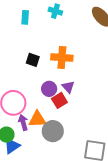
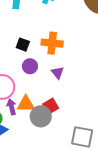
purple circle: (49, 89) -> (30, 66), moved
red square: (59, 100) -> (51, 106), moved

